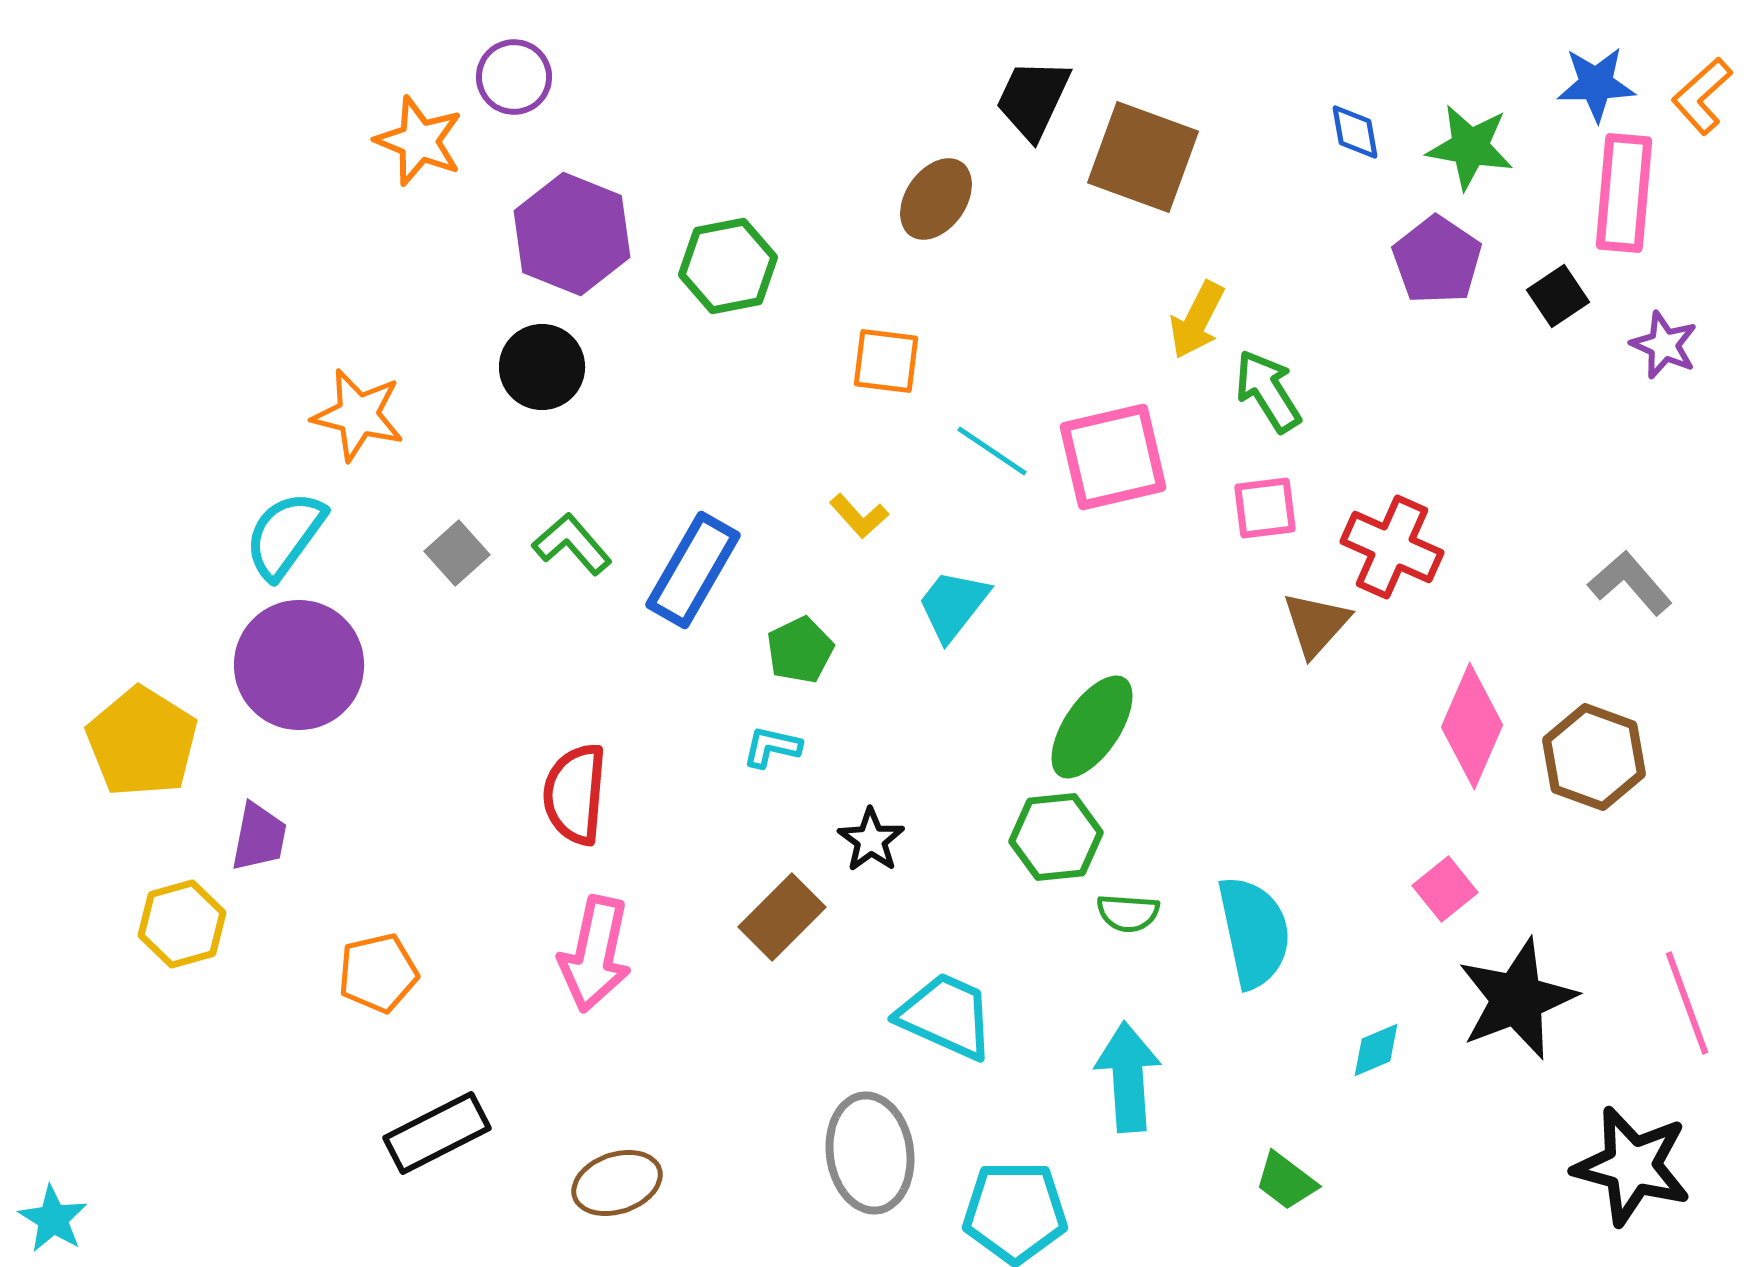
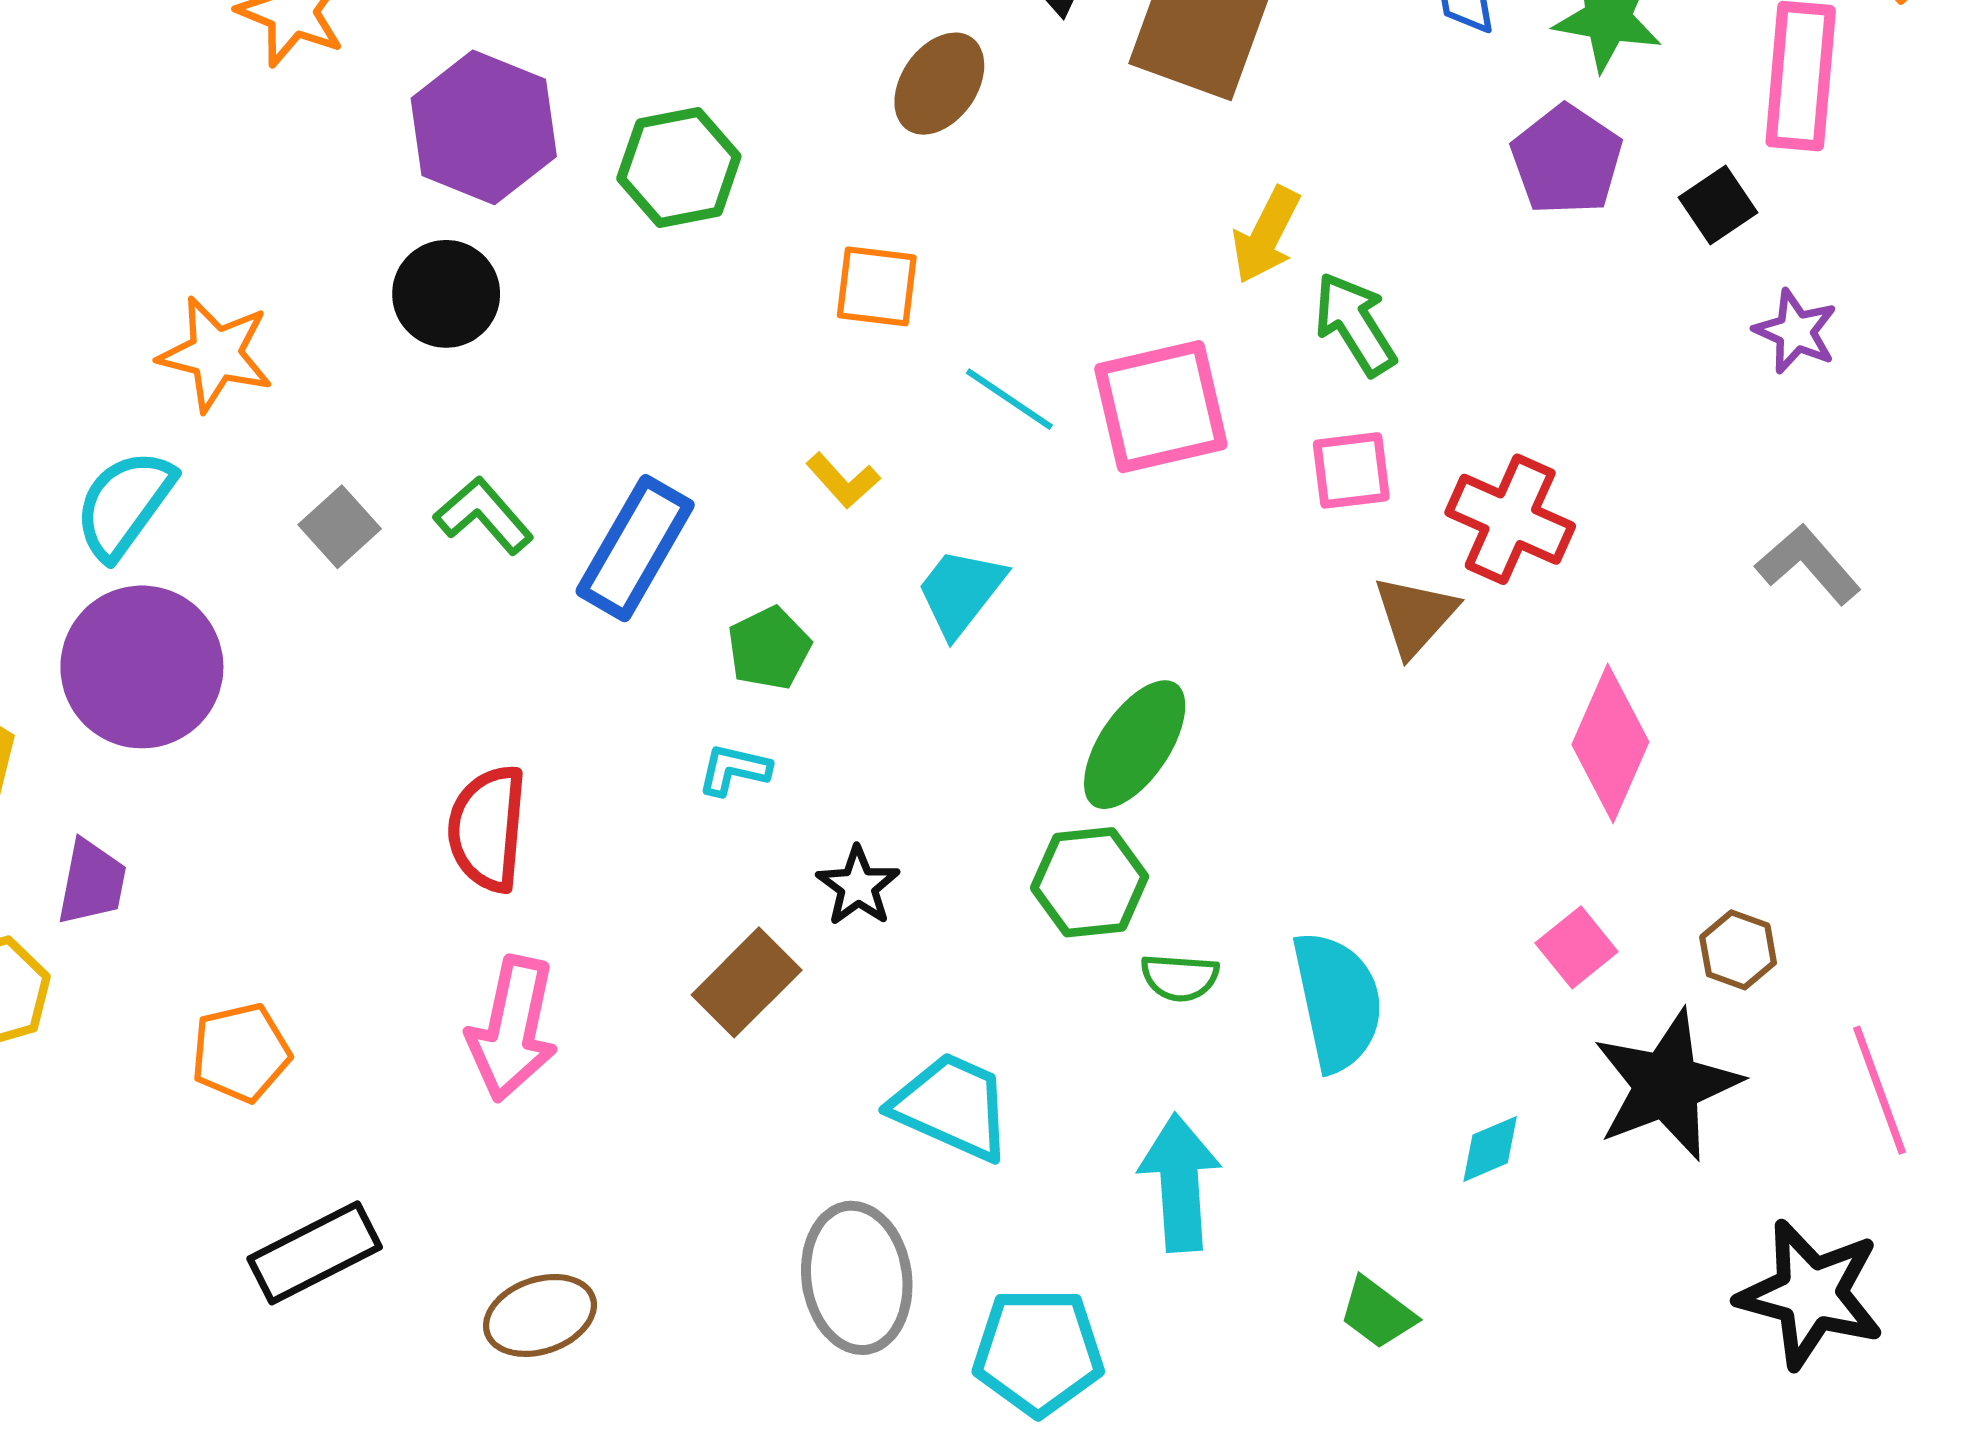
purple star: (1664, 345) -> (1796, 331), moved
brown hexagon: (1594, 757) -> (1738, 950), moved, size x0.6

